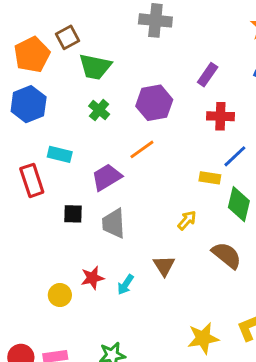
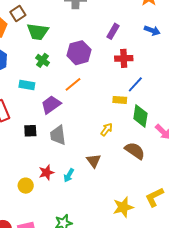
cyan rectangle: (60, 154) -> (27, 85), moved

